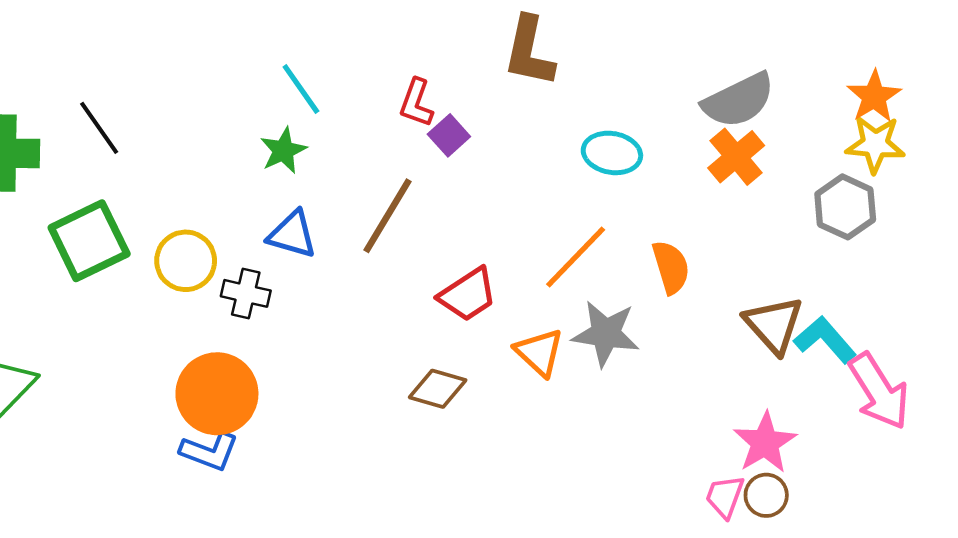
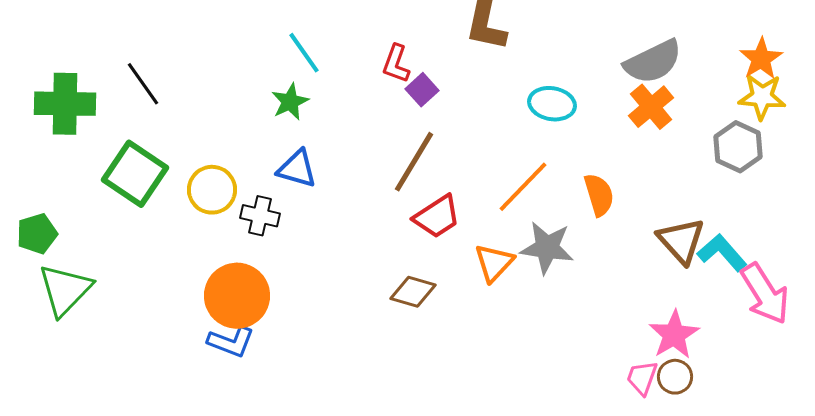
brown line: (387, 216) -> (414, 162), moved
green square: (89, 241) -> (135, 174), turned -30
orange triangle: (539, 352) -> (494, 263), turned 30

